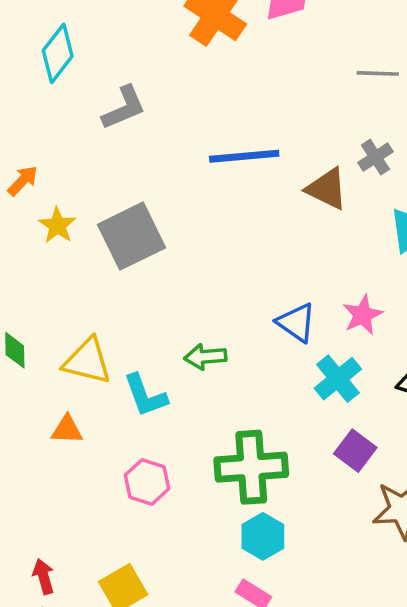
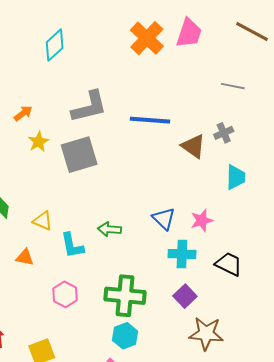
gray L-shape: (124, 108) -> (89, 107), moved, size x1.4
yellow triangle: (87, 361) -> (43, 221), size x0.7
cyan cross: (338, 379) -> (182, 254), turned 32

